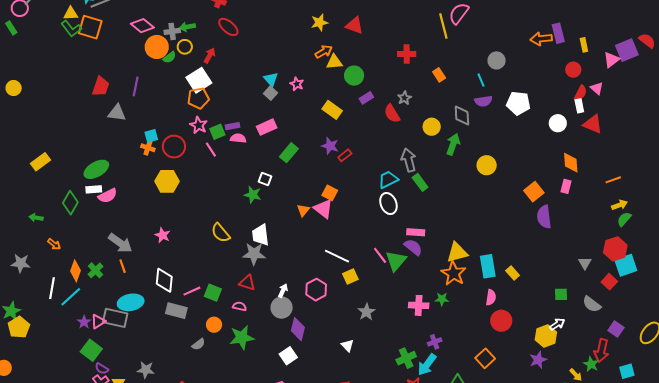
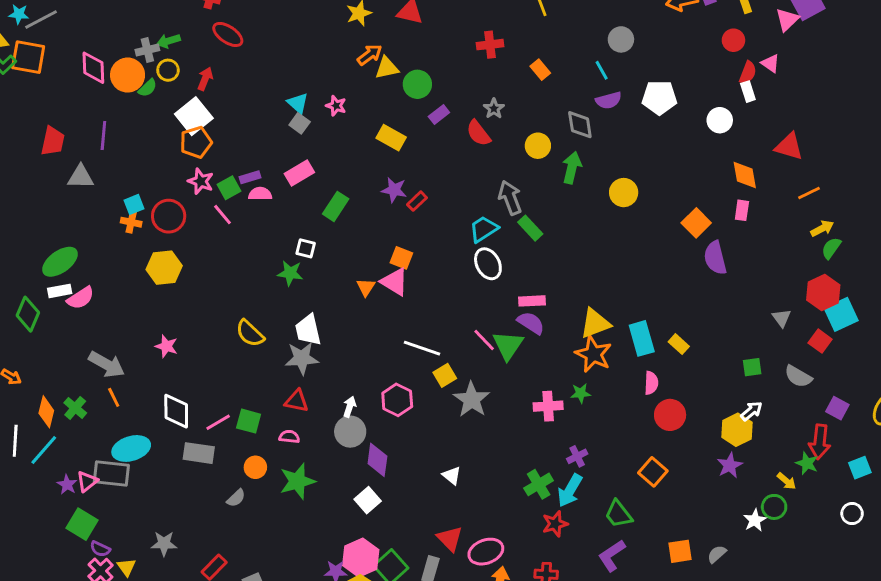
pink diamond: (142, 26) -> (93, 68), moved, turned 55
red triangle: (593, 124) -> (789, 146), moved
gray star: (366, 312) -> (472, 399), moved, size x1.4

